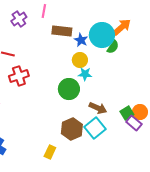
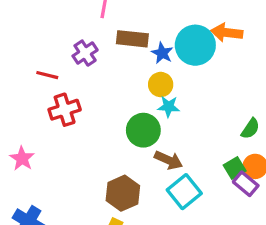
purple cross: (19, 19) -> (85, 53), moved
orange arrow: (122, 27) -> (227, 33), turned -132
green semicircle: (113, 47) -> (250, 129), moved
brown arrow: (98, 108) -> (169, 160), moved
brown hexagon: (72, 129) -> (123, 193), moved

